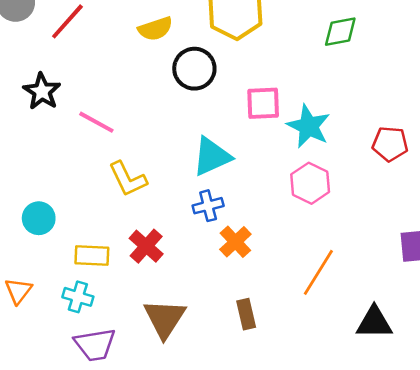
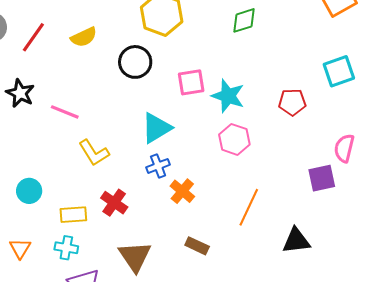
yellow semicircle: (155, 29) -> (84, 37), moved
brown rectangle: (246, 314) -> (197, 246), turned -45

